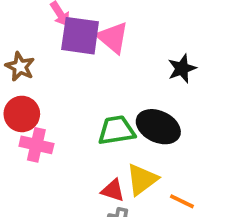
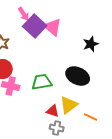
purple square: (80, 36) -> (35, 26), turned 35
green trapezoid: (116, 130) -> (42, 82), moved

